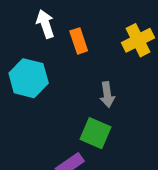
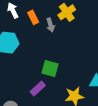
gray arrow: (107, 95) -> (50, 25), moved

